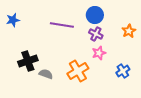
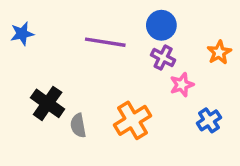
pink star: (99, 53) -> (182, 85), moved
black cross: (28, 61) -> (48, 103), turned -36
gray semicircle: (46, 74) -> (78, 125), turned -120

